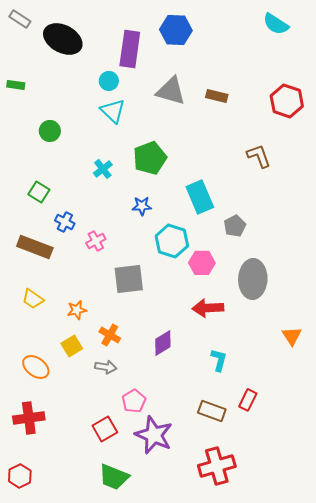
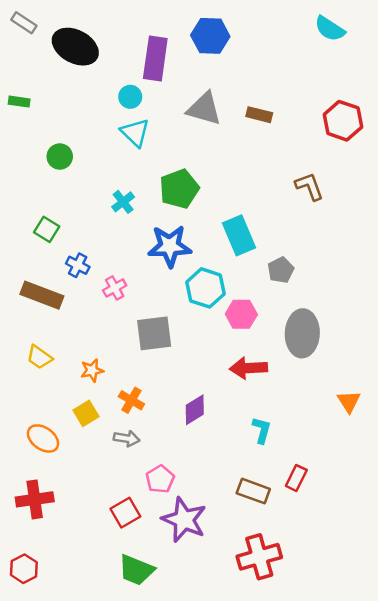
blue star: (142, 206) -> (170, 246), size x1.8

